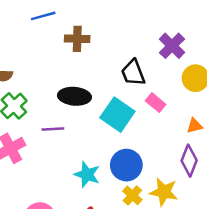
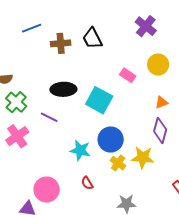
purple cross: (172, 46) -> (146, 26), moved
black trapezoid: (133, 73) -> (92, 38), moved
pink rectangle: (156, 103) -> (128, 75), moved
purple line: (53, 129) -> (49, 117), turned 36

